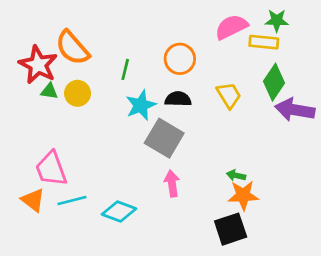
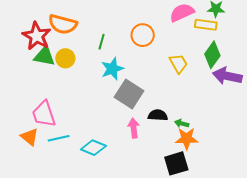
orange semicircle: (72, 48) -> (63, 24), turned -36
green triangle: (49, 91) -> (44, 56), size x1.6
black semicircle: (178, 99) -> (158, 115), moved

